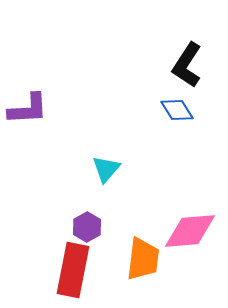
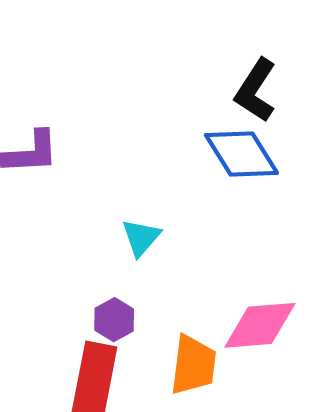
blue diamond: (177, 110) -> (241, 154), size x1.6

